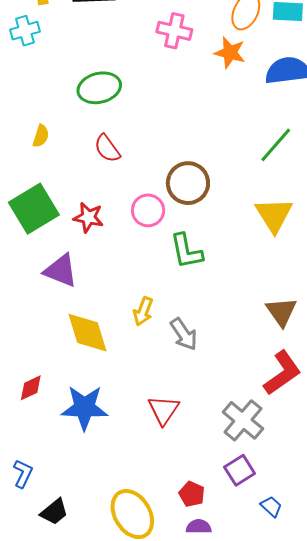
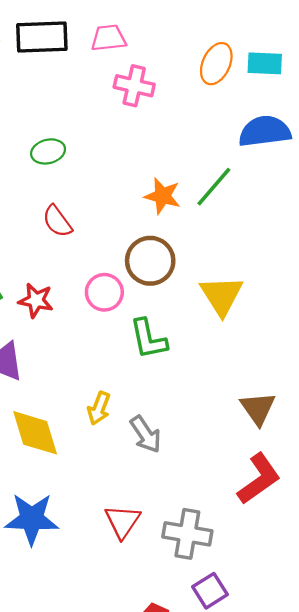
orange star: (230, 53) -> (163, 196), moved
green ellipse: (99, 88) -> (48, 151), size x0.7
green line: (276, 145) -> (214, 187), moved
yellow triangle: (274, 215) -> (222, 295), moved
gray cross: (243, 420) -> (187, 534), moved, turned -30

